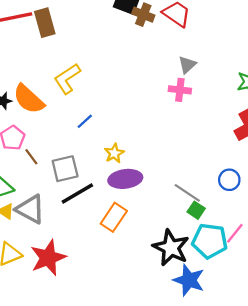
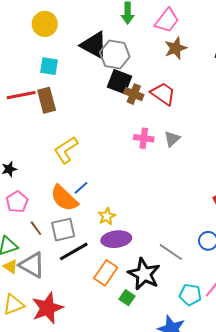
pink cross: (180, 90) -> (144, 138), moved
orange semicircle: (29, 99) -> (64, 198), moved
brown line: (31, 157) -> (36, 228), moved
green square: (196, 210) -> (127, 298), moved
cyan pentagon: (210, 241) -> (190, 295), size x0.7
black star: (171, 248) -> (144, 274), moved

